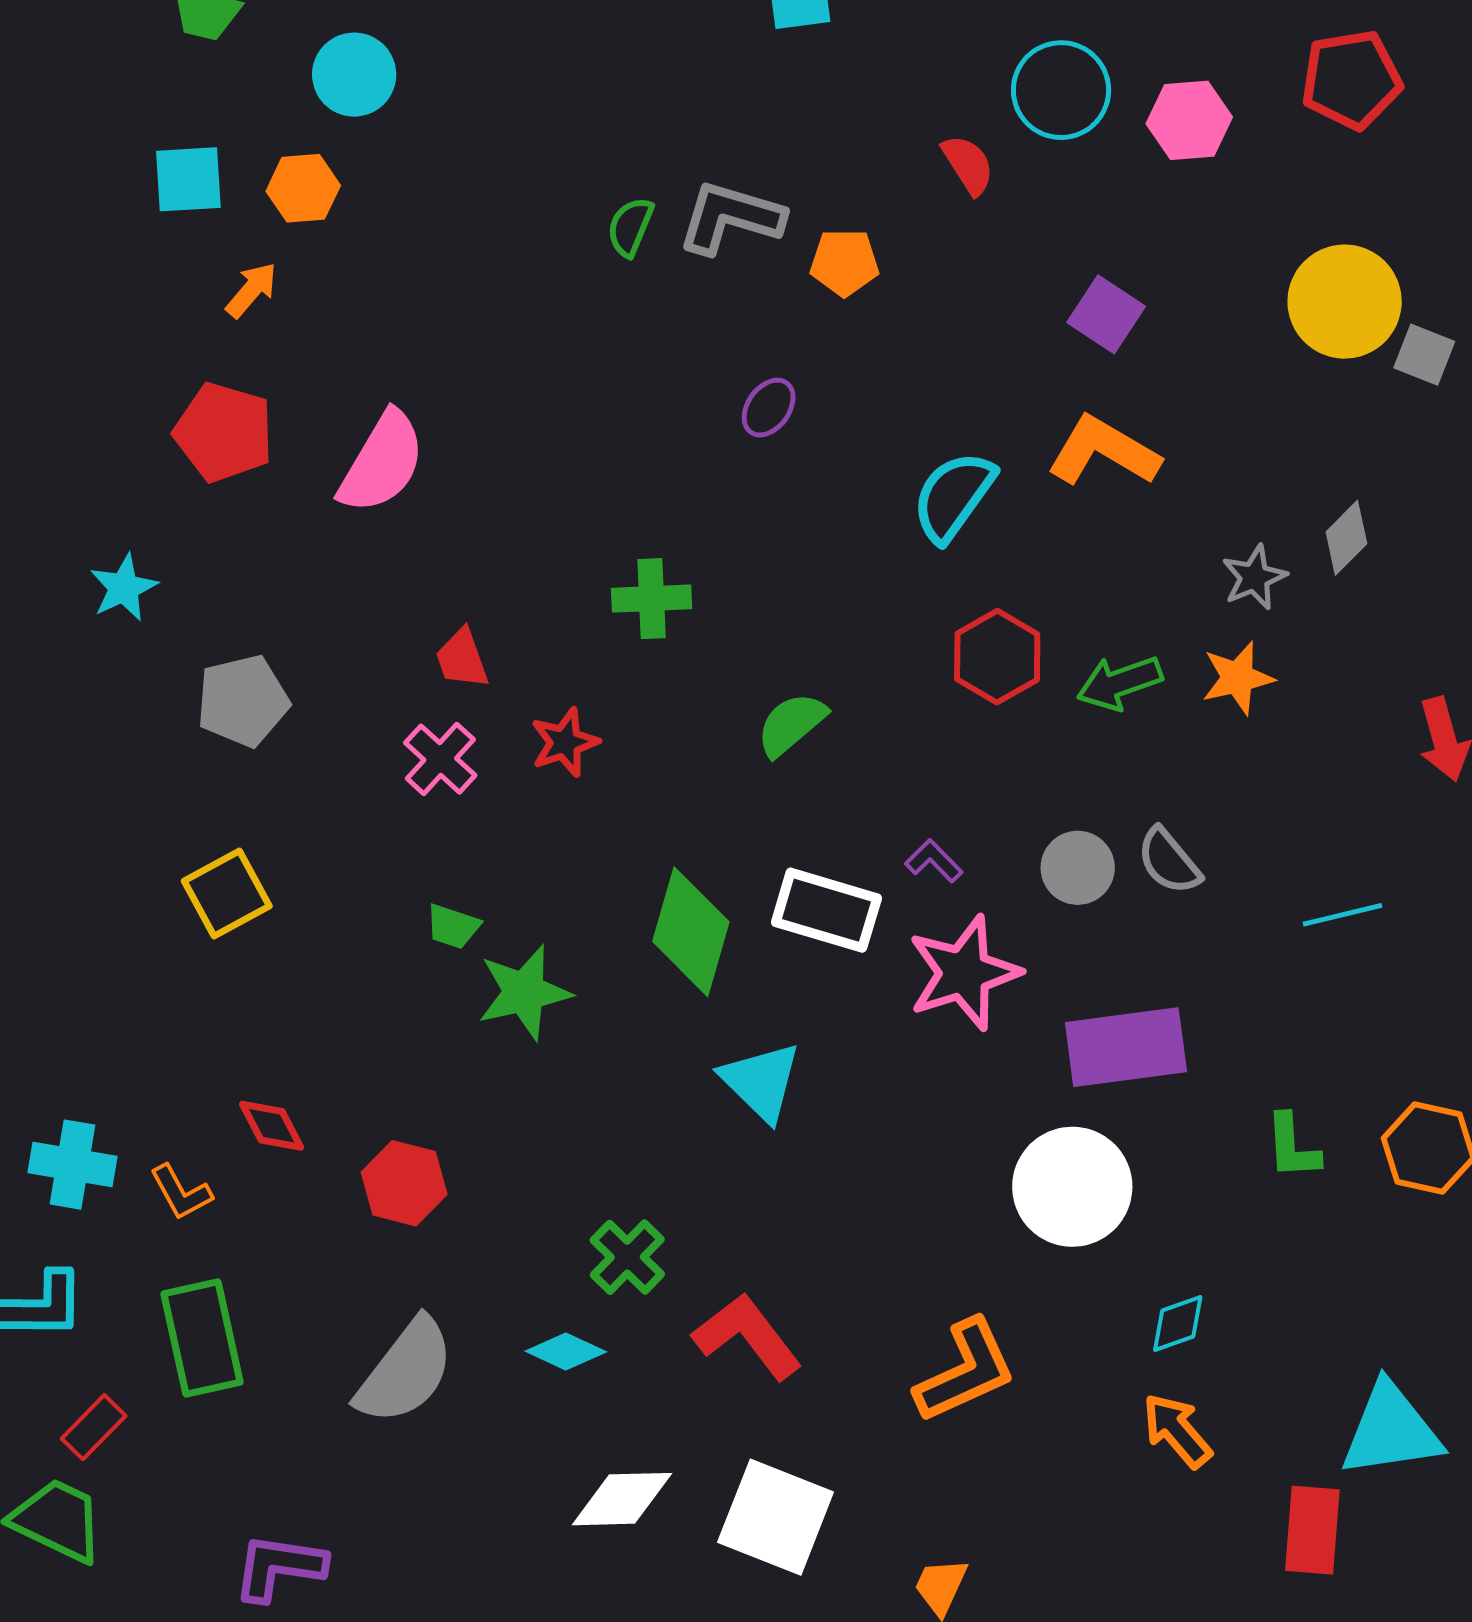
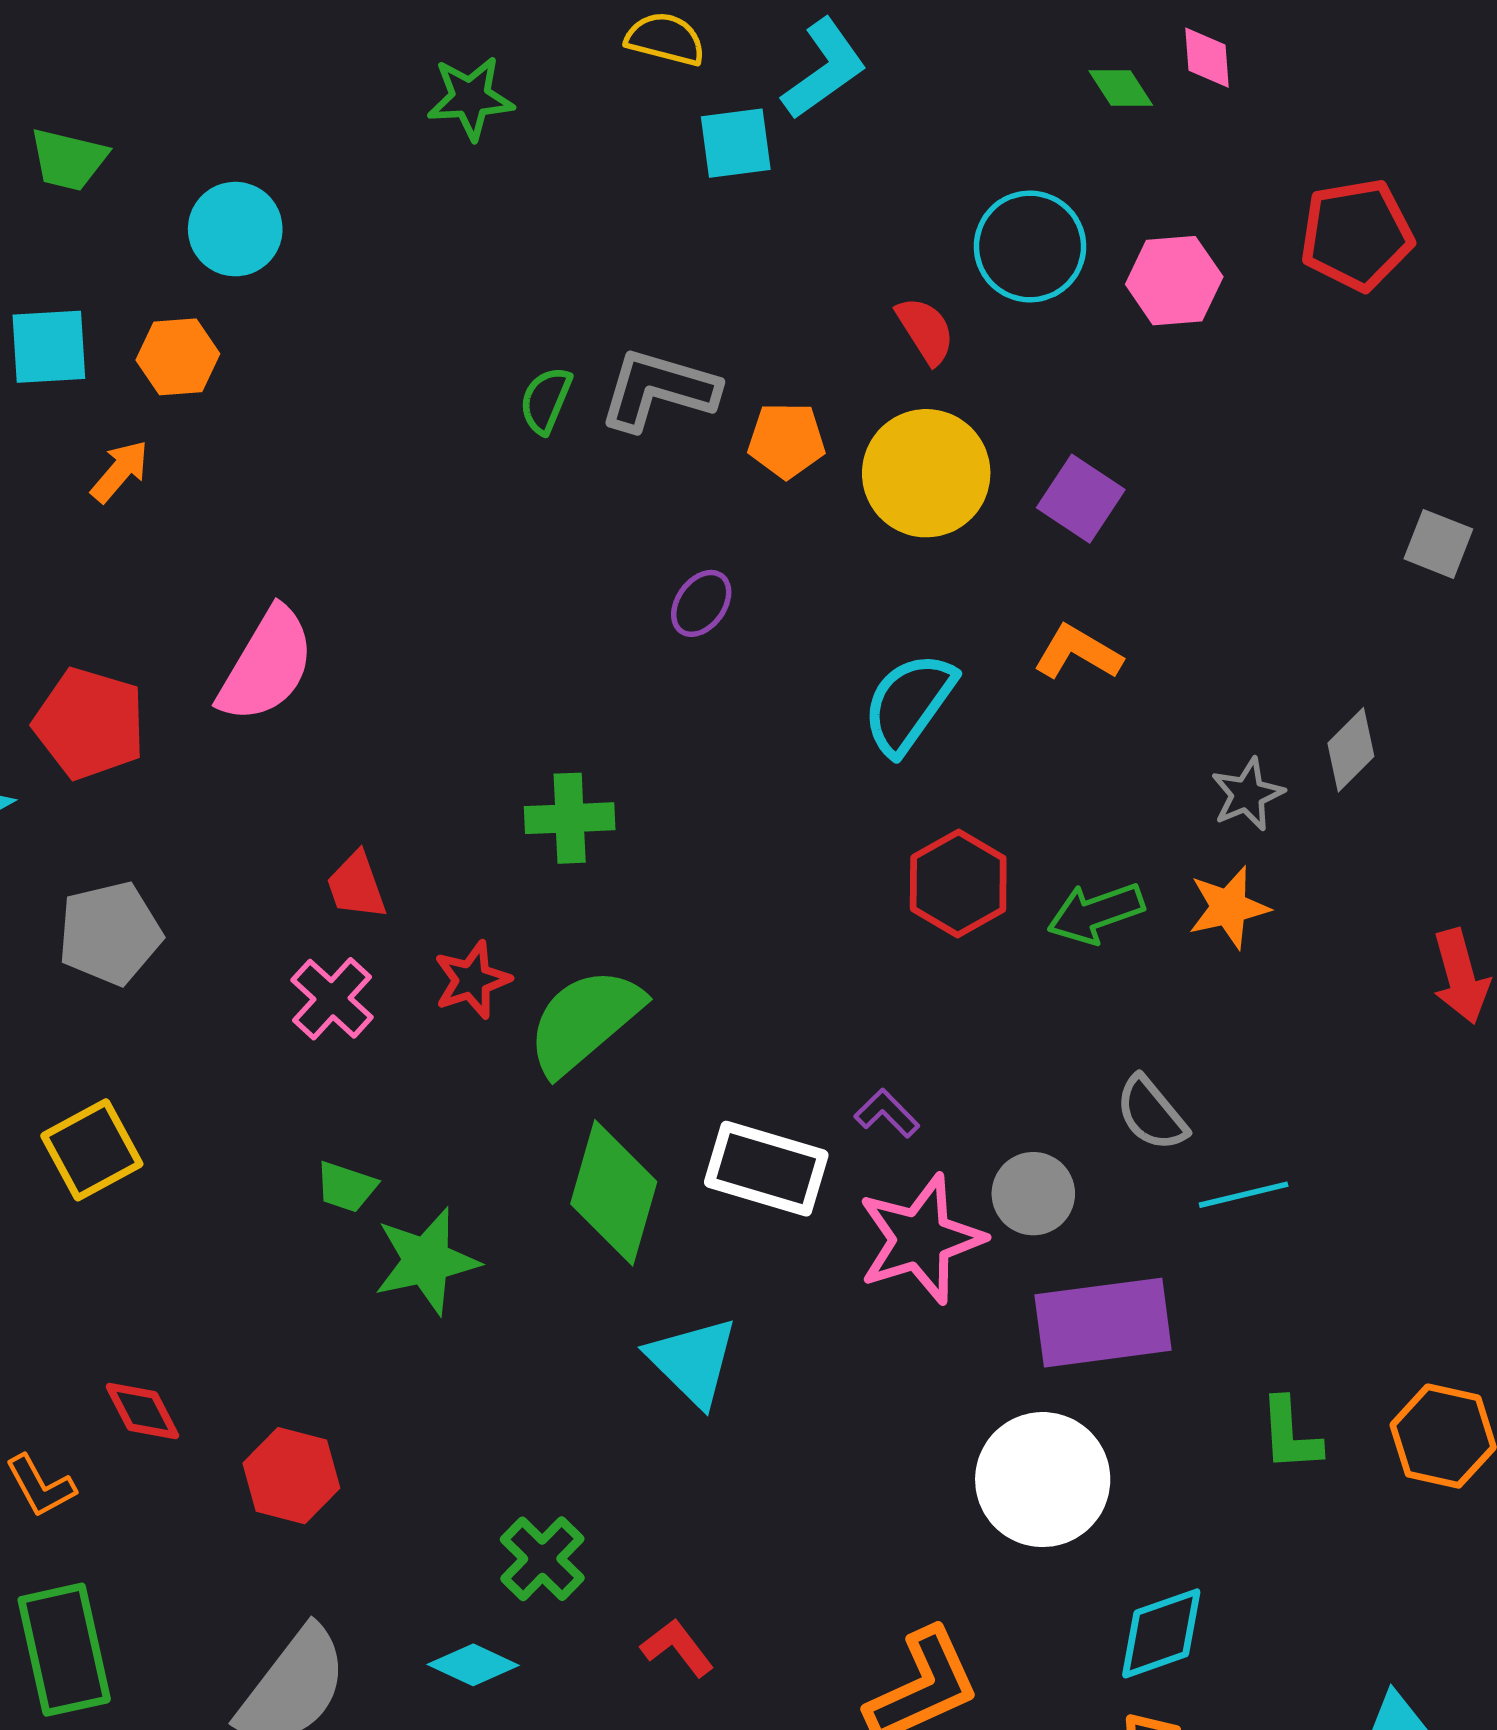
yellow circle: (1345, 302) -> (926, 473), moved
red pentagon: (224, 432) -> (90, 724), moved
orange L-shape: (1104, 451) -> (1078, 653), size x0.7
green semicircle: (791, 724) -> (585, 1021), moved, size x1.5
gray circle: (1078, 868) -> (1033, 1194), moved
cyan line: (1343, 915) -> (1244, 1195), moved
cyan diamond: (1178, 1324) -> (1161, 1633), size x1.4
red L-shape: (747, 1336) -> (677, 1648), size x0.6

